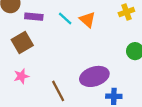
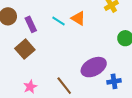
purple rectangle: (34, 17) -> (31, 24), turned 70
pink star: (21, 76) -> (30, 87), moved

